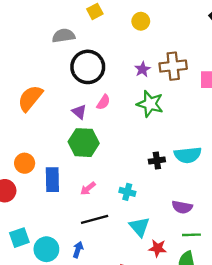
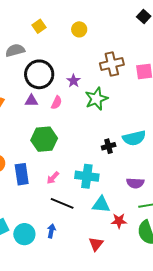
purple star: (142, 69) -> (74, 81), moved
green star: (150, 104) -> (96, 99), turned -30
purple triangle: (79, 112) -> (31, 101), moved, turned -32
cyan cross: (127, 192) -> (87, 176), size x1.6
black line: (95, 219) -> (62, 203), turned 45
cyan triangle: (139, 227) -> (101, 205), turned -36

